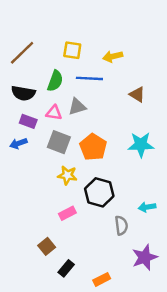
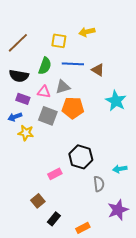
yellow arrow: (113, 56) -> (87, 32), moved
brown triangle: (137, 94) -> (98, 70), moved
cyan star: (141, 145) -> (116, 101), moved, turned 30
orange pentagon: (93, 147) -> (73, 108), moved, turned -30
yellow star: (67, 175) -> (26, 133), moved

